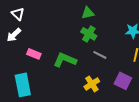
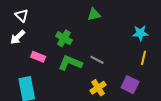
green cross: (89, 34) -> (64, 38), moved
gray line: (100, 55) -> (97, 60), moved

